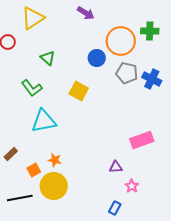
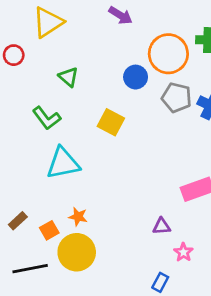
brown rectangle: (11, 154) -> (18, 221), moved

